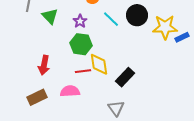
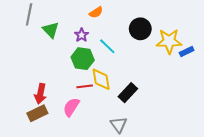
cyan line: (111, 19) -> (107, 46), moved
red arrow: (44, 65) -> (40, 94), moved
pink semicircle: (70, 91) -> (71, 107), turned -54

